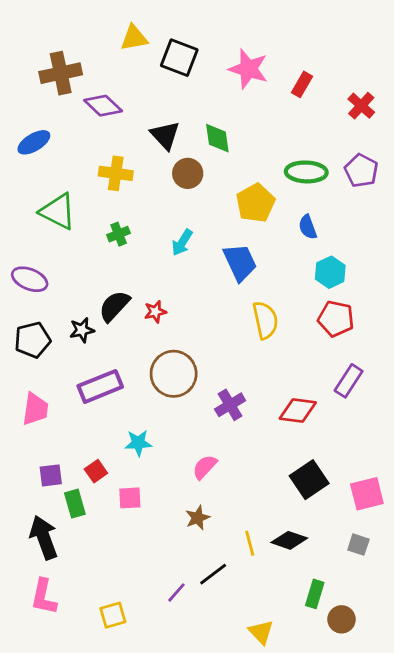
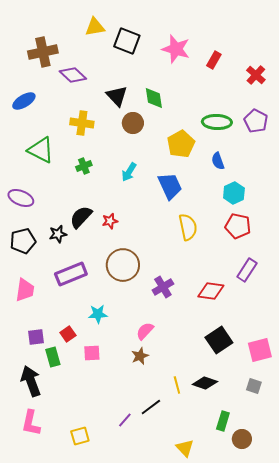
brown star: (198, 518) -> (140, 356), moved

